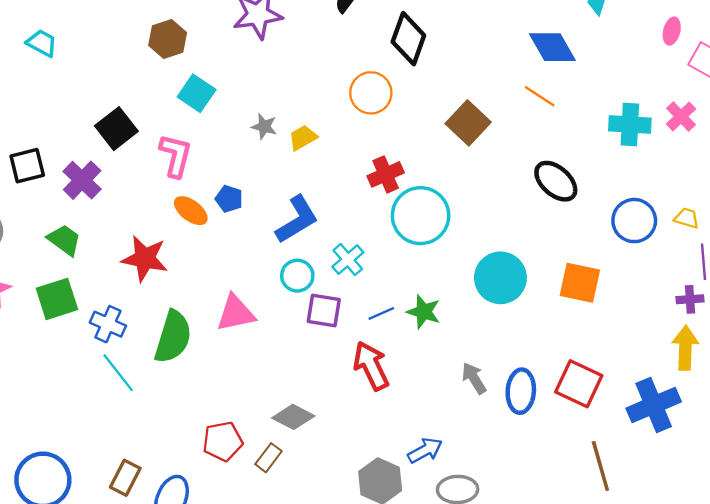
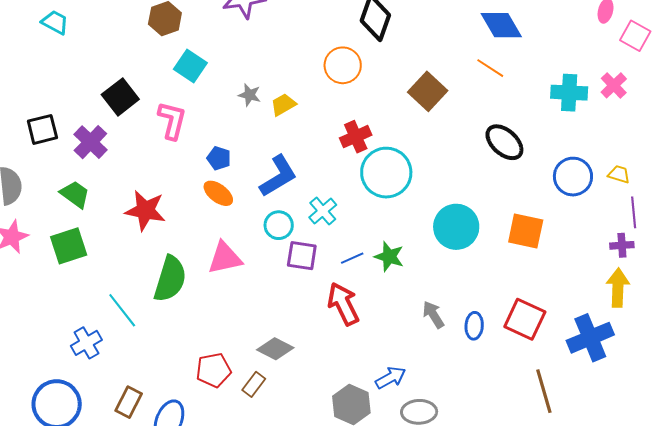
orange ellipse: (191, 211) -> (218, 193), moved
blue cross: (108, 324) -> (86, 343), moved, turned 36
blue ellipse: (521, 391) -> (474, 326), size x0.7

